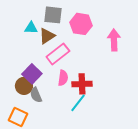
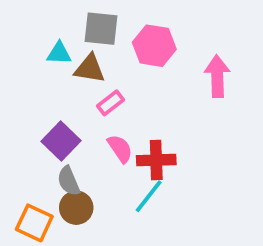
brown triangle: (47, 36) -> (90, 69), turned 42
pink rectangle: (58, 54) -> (111, 103), size x0.6
pink semicircle: (63, 78) -> (120, 149), turned -42
brown circle: (24, 86) -> (76, 208), moved

